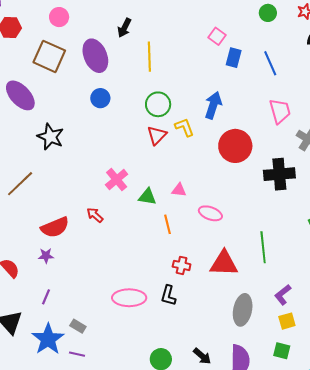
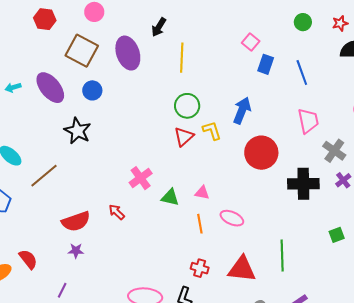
blue circle: (100, 98) -> (92, 90), moved
orange line: (168, 224) -> (200, 224), moved
purple star: (46, 256) -> (76, 251), moved

